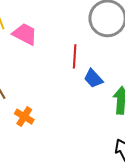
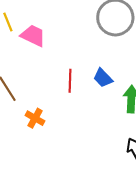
red line: (75, 56) -> (70, 81), moved

